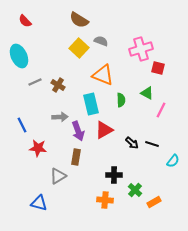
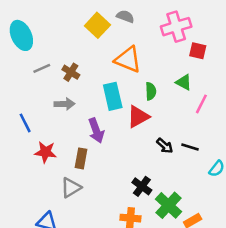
gray arrow: (60, 117) -> (65, 104), moved
red triangle: (104, 130) -> (138, 117), moved
brown rectangle: (76, 157) -> (81, 158), moved
black cross: (114, 175) -> (142, 186), turned 35
green cross: (135, 190) -> (168, 205), size x1.5

